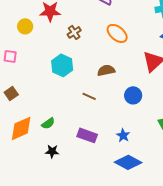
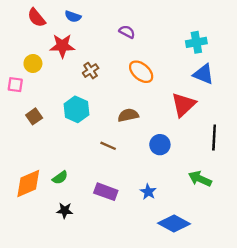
pink square: (10, 56) -> (15, 85), moved
brown square: (11, 93) -> (34, 116), moved
blue diamond: (128, 162) -> (174, 223), moved

